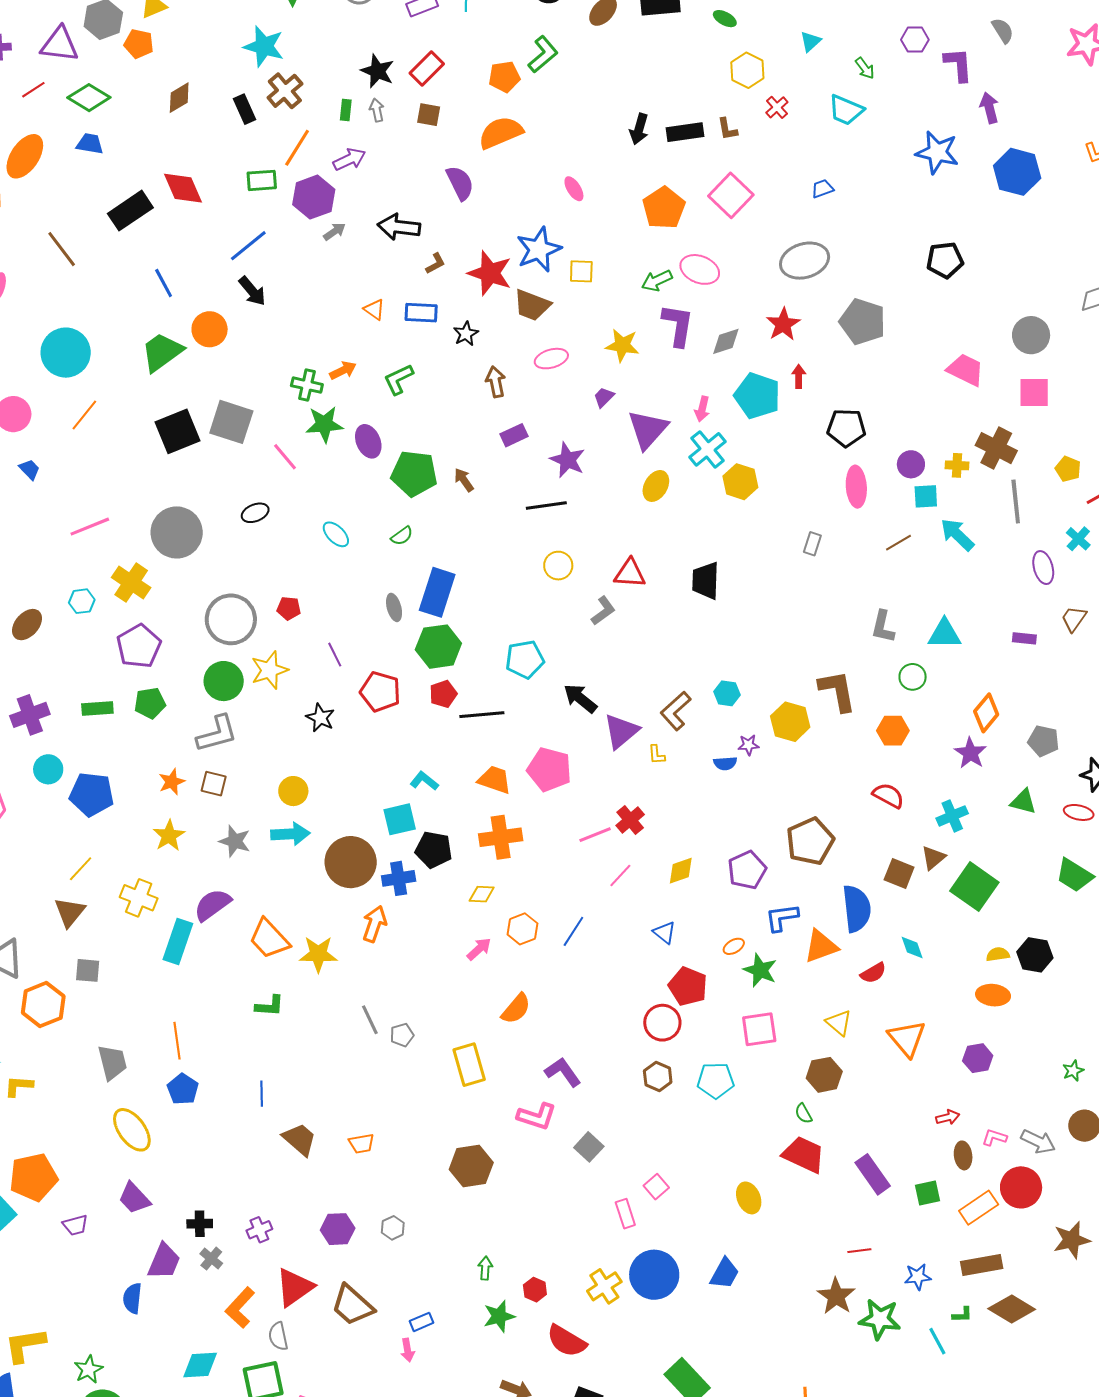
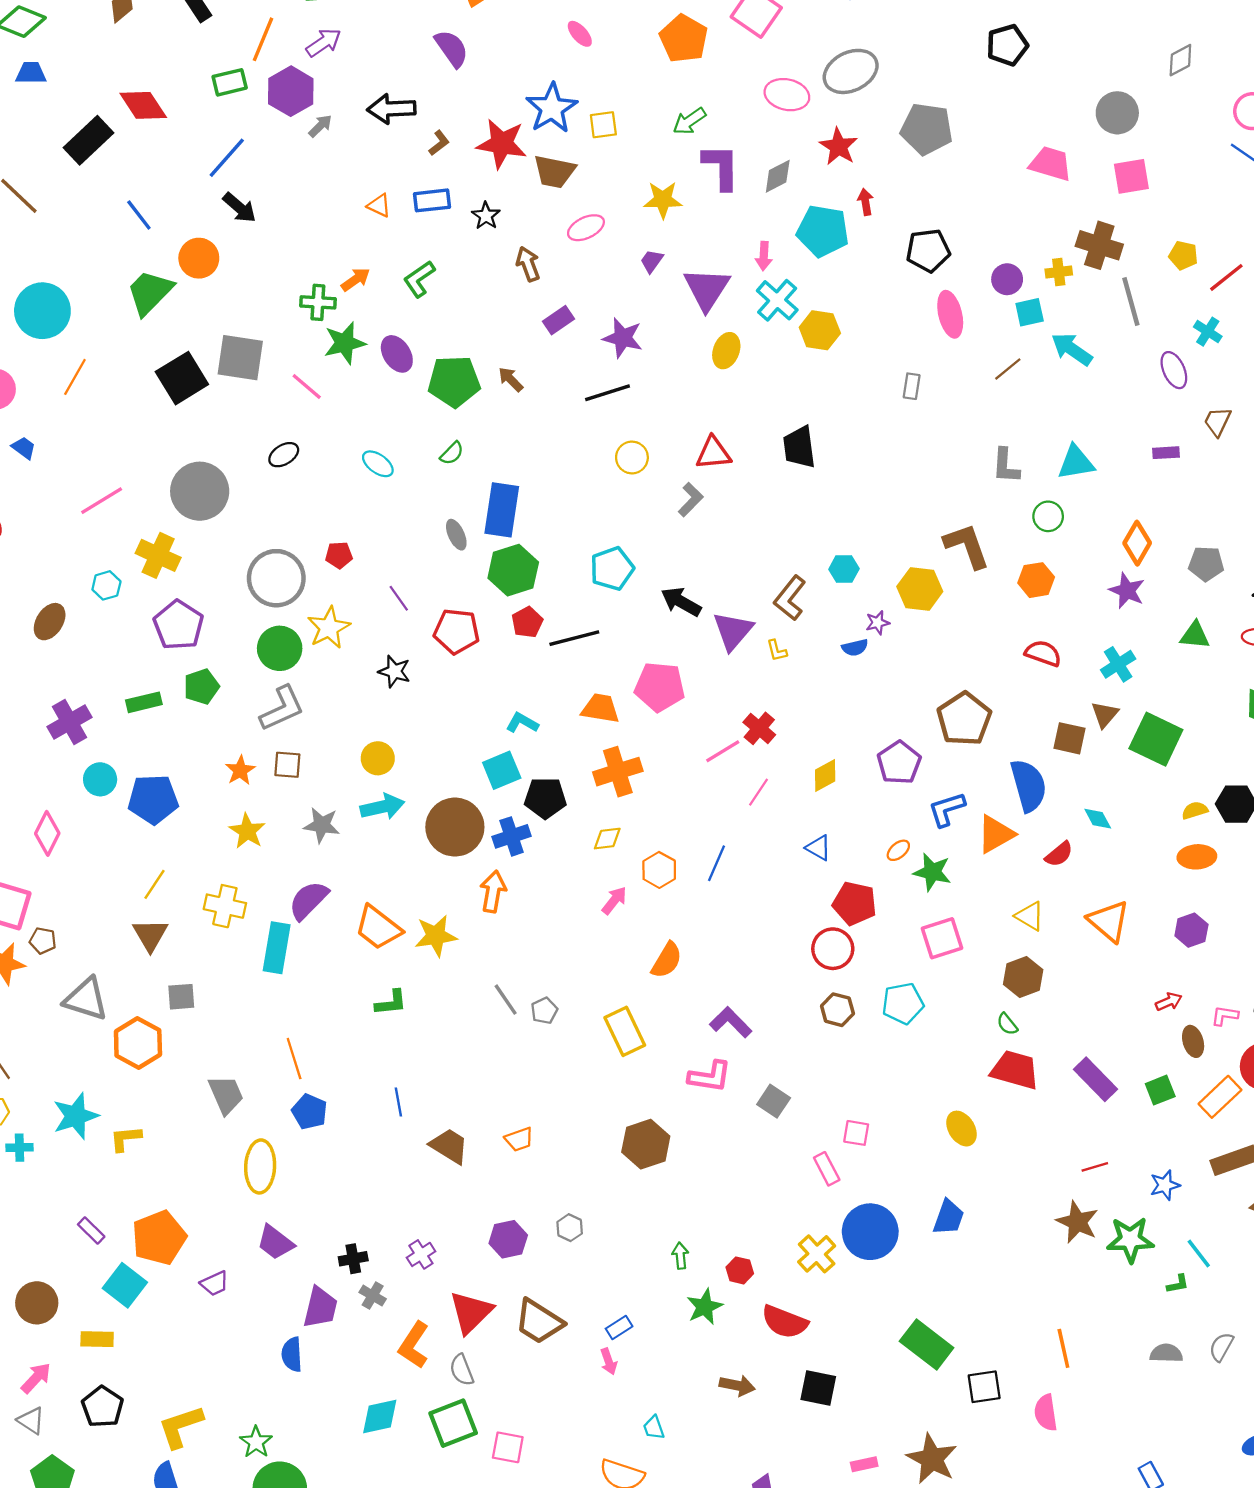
pink ellipse: (700, 269) -> (787, 95), moved
yellow ellipse: (132, 1130) -> (260, 1166), turned 48
pink square: (656, 1187) -> (856, 1133), turned -30
green L-shape: (962, 1315) -> (1178, 1284), moved

